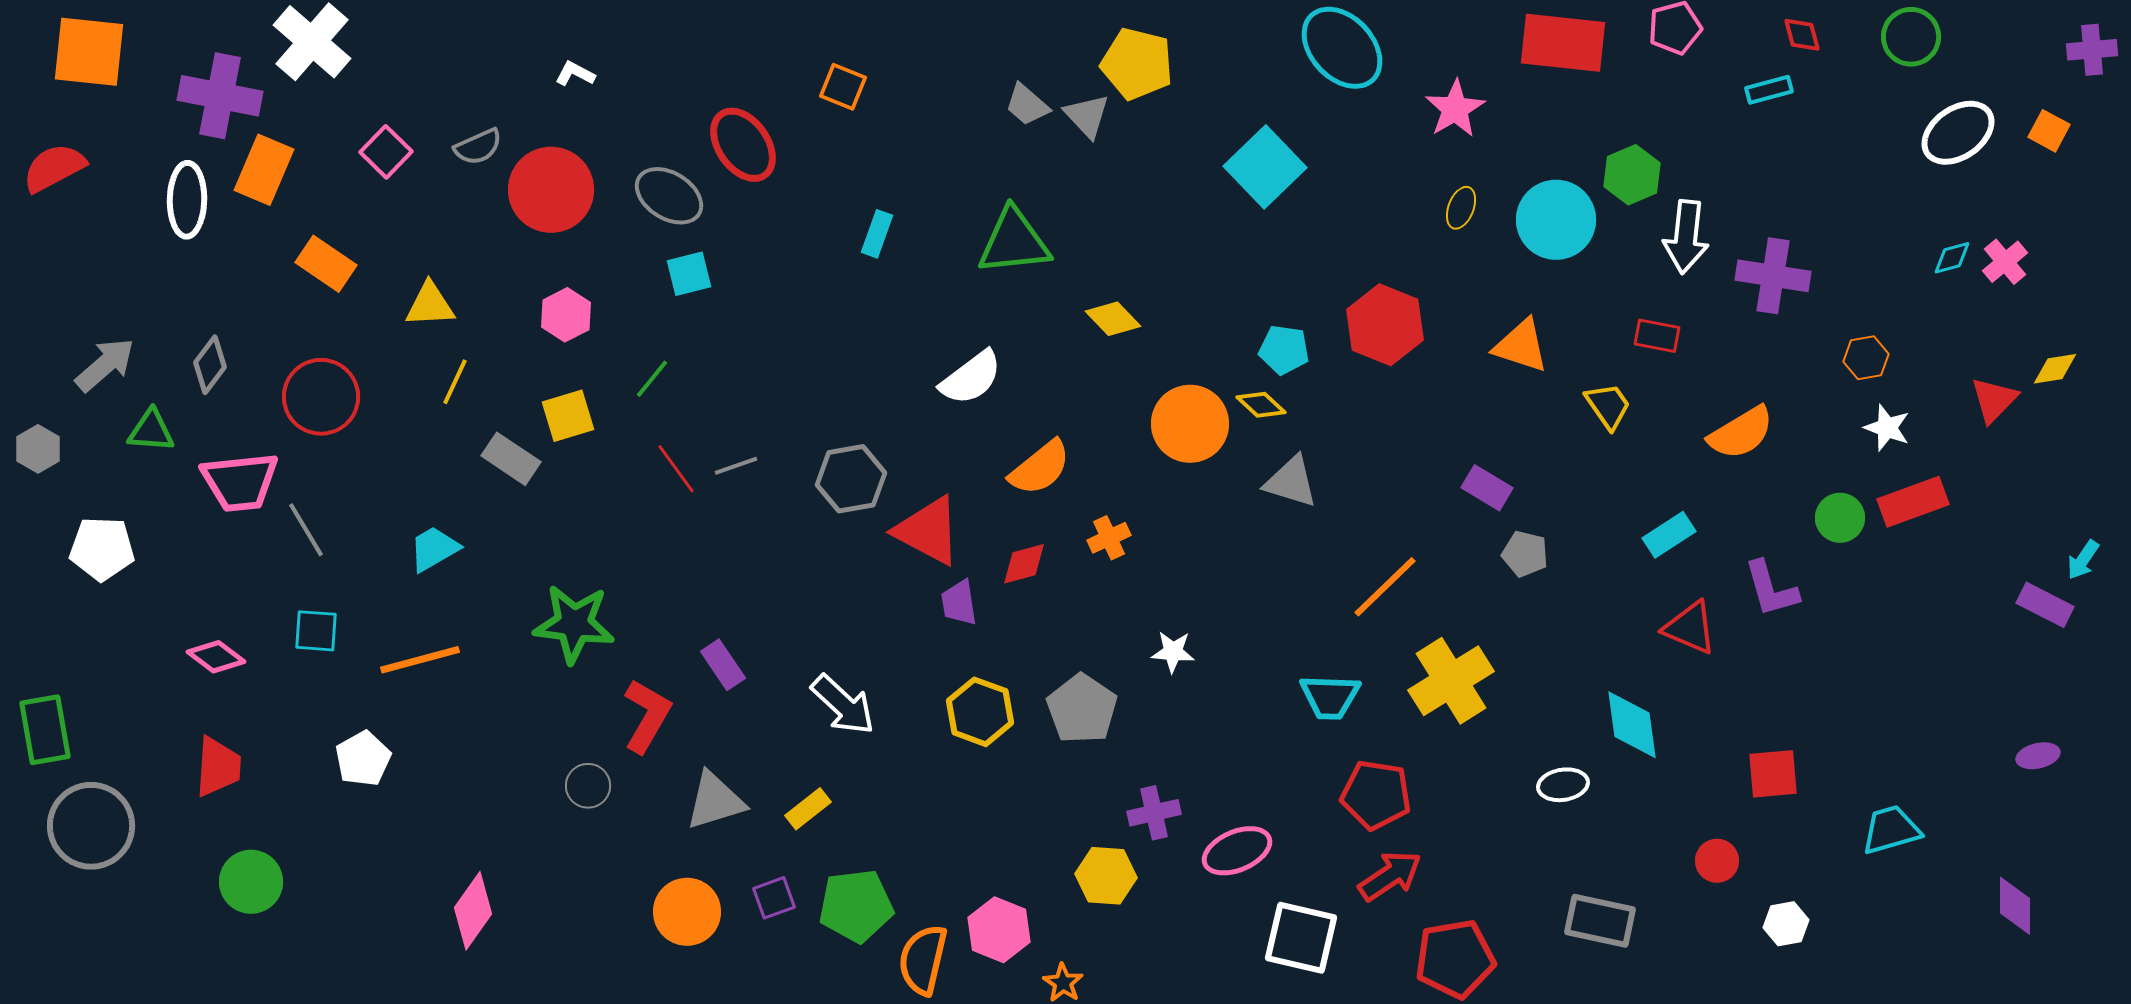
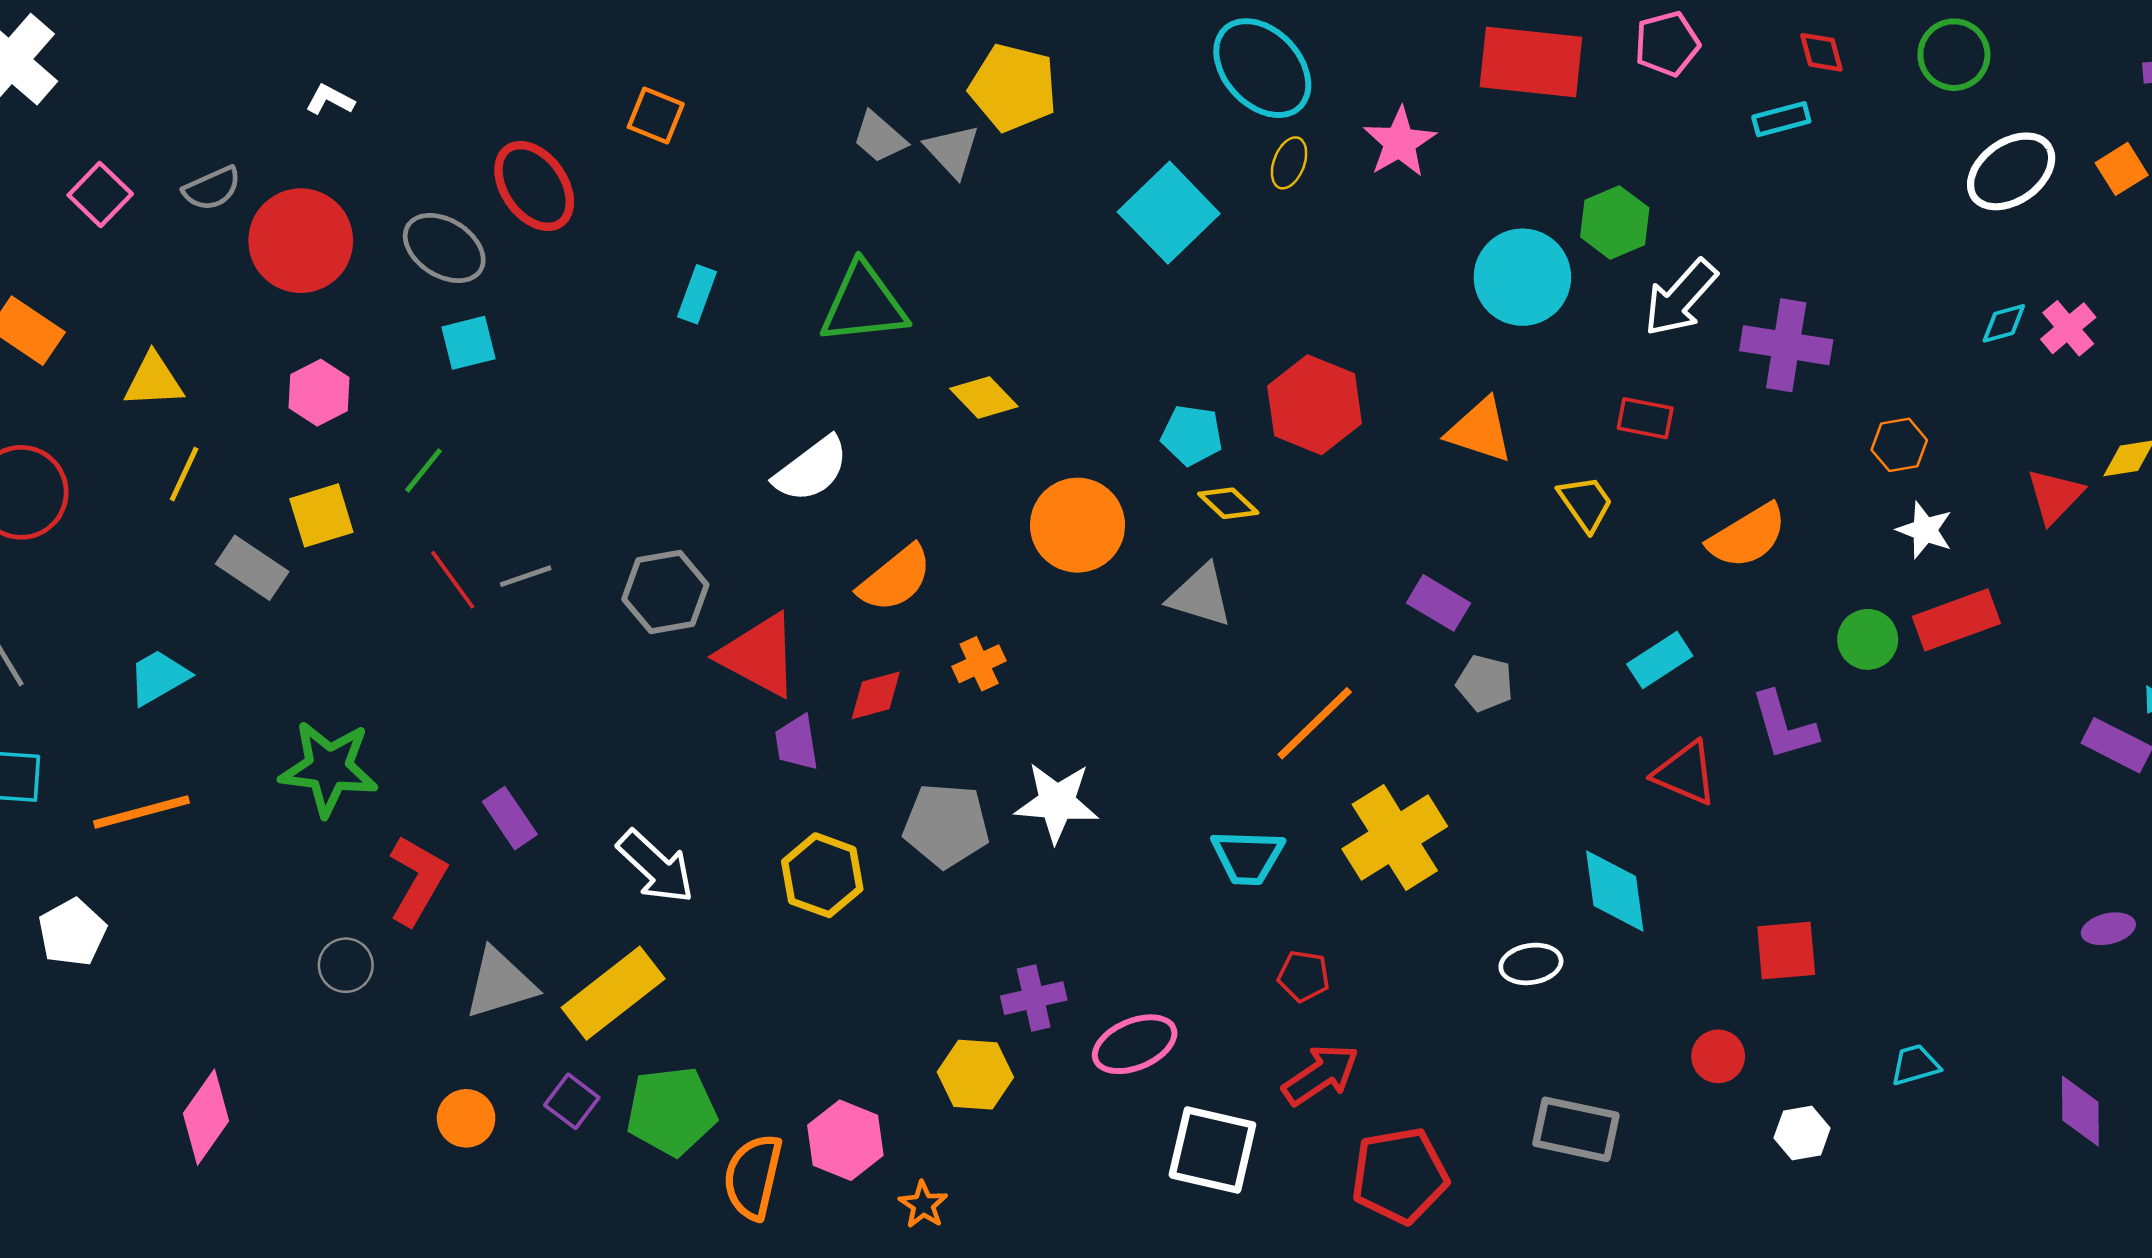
orange square: (2049, 131) -> (2122, 169), turned 30
yellow ellipse: (1461, 208) -> (1289, 163), moved
white arrow: (1686, 237) -> (1680, 298), turned 36
yellow diamond: (1261, 405) -> (1228, 503), moved
white star: (1173, 652) -> (1057, 802), size x1.6
gray pentagon: (1082, 709) -> (946, 825), moved, turned -30
red pentagon: (1376, 795) -> (1304, 976), size x0.6
yellow rectangle: (808, 809) -> (613, 993), size x1.8
cyan trapezoid: (1891, 830) -> (1915, 1065), moved, size x0.7
purple square: (774, 898) -> (572, 1101), turned -33
orange circle: (687, 912) -> (466, 1118), size x0.7

